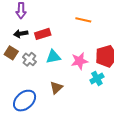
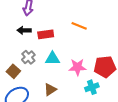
orange line: (83, 20) -> (79, 26), moved
brown square: (11, 53) -> (13, 71), moved

